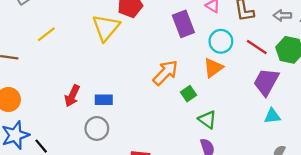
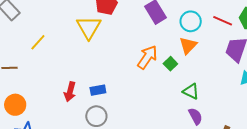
green square: (188, 94) -> (170, 64), moved

